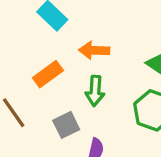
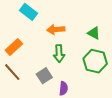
orange rectangle: (48, 74) -> (14, 47), moved

